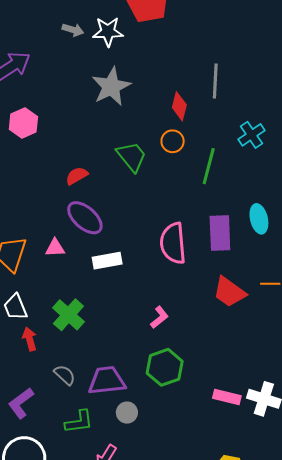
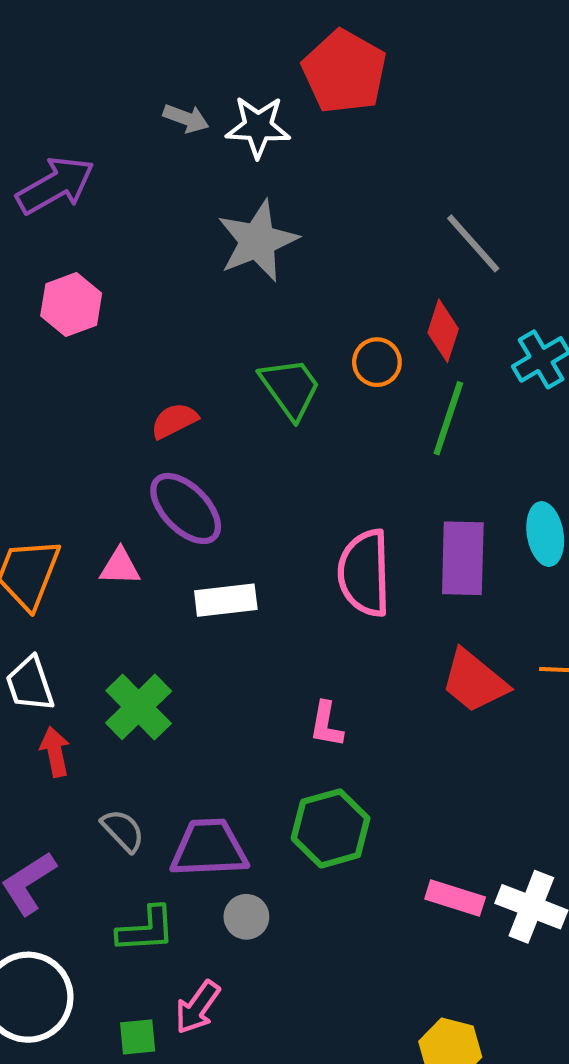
gray line: (215, 81) -> (473, 243), turned -48
red diamond: (179, 106) -> (443, 331), moved
pink L-shape: (159, 317) -> (326, 724), turned 135

